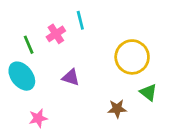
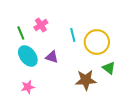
cyan line: (80, 20) -> (73, 35), moved
cyan ellipse: (22, 76) -> (28, 56), moved
brown star: (117, 109) -> (86, 80), size x1.5

